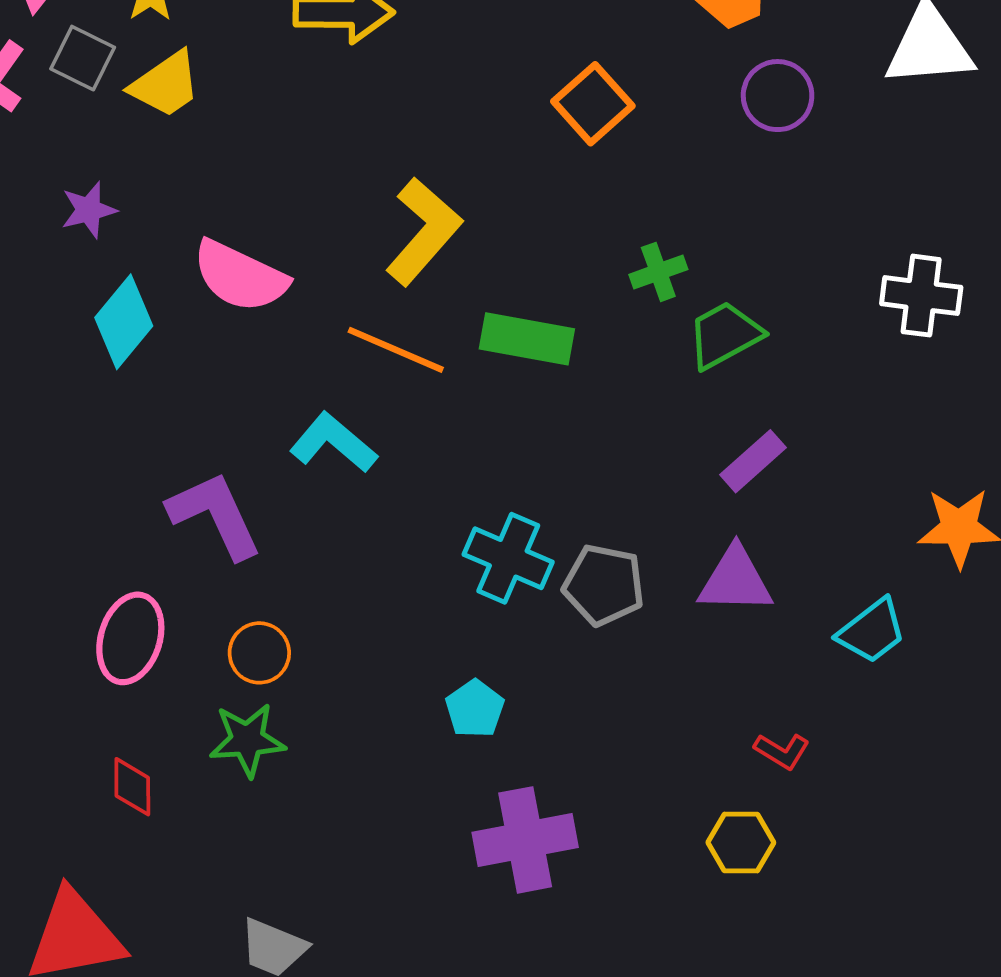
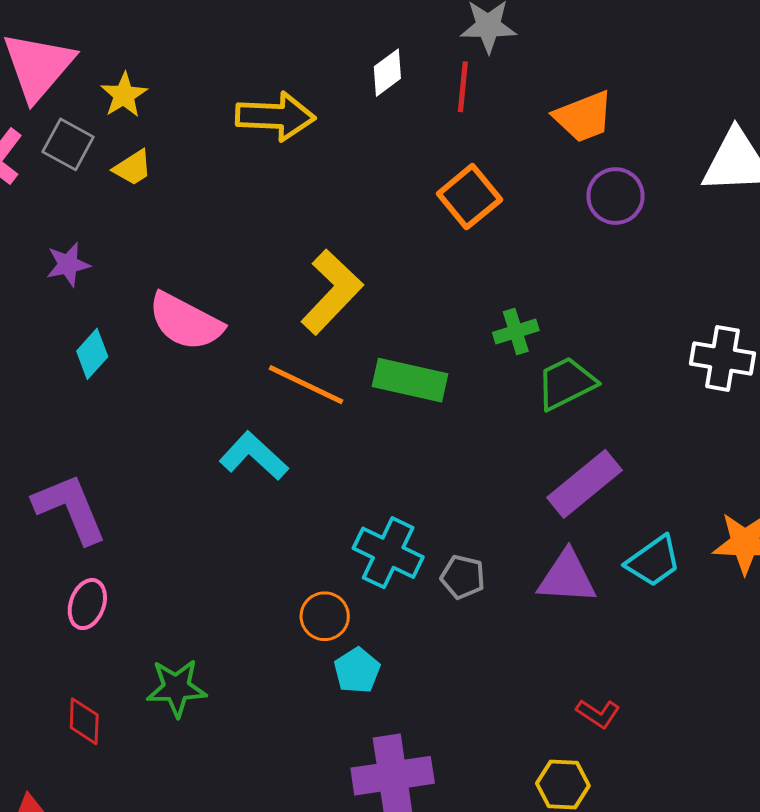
yellow trapezoid: (166, 84) -> (133, 168), size x0.7
cyan diamond: (124, 322) -> (92, 354), size x0.7
purple rectangle: (753, 461) -> (585, 484), size x1.4
purple L-shape: (215, 515) -> (70, 508), moved
gray pentagon: (604, 585) -> (463, 577), size x0.7
cyan trapezoid: (872, 631) -> (653, 561), moved
pink ellipse: (130, 638) -> (87, 604), size x0.7
orange circle: (259, 653) -> (325, 616), moved

